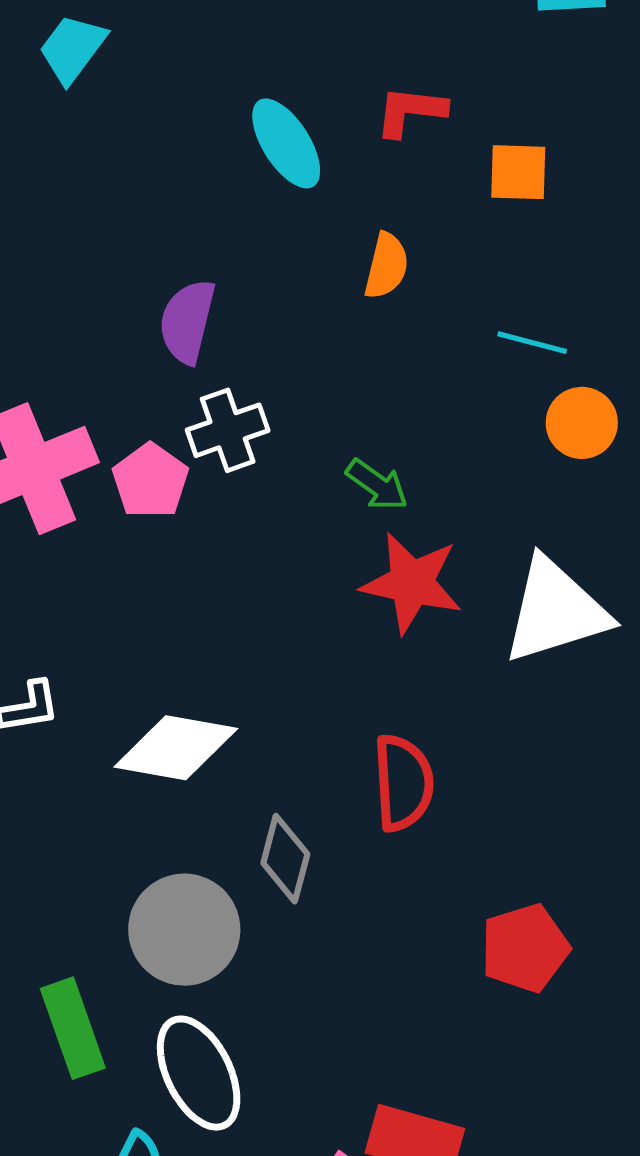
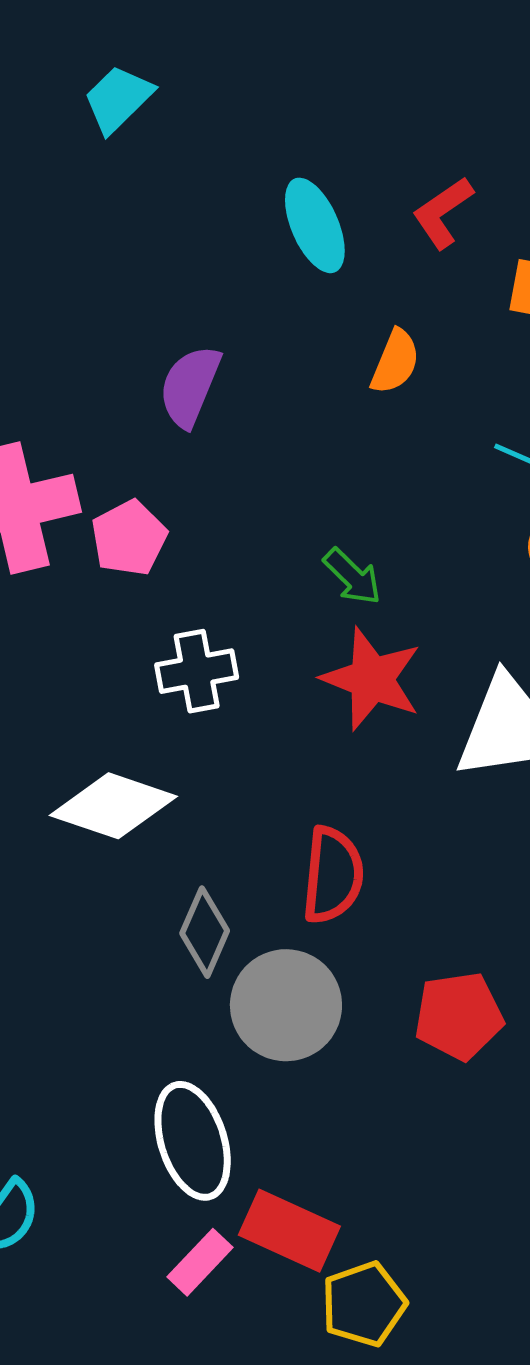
red L-shape: (411, 111) -> (443, 213), turned -50
white cross: (228, 430) -> (197, 671), moved
gray circle: (184, 930) -> (286, 1005), moved
red pentagon: (525, 948) -> (459, 1016), moved
white ellipse: (199, 1073) -> (193, 1141), moved

